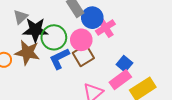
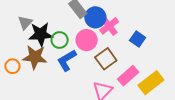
green circle: (54, 37) -> (60, 40), size x0.7
brown square: (83, 55) -> (106, 59), moved
blue square: (124, 64) -> (138, 39), moved

